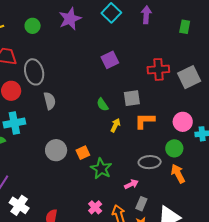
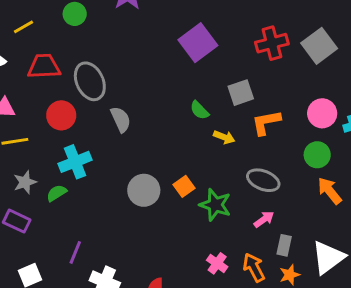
purple square: (110, 60) -> (198, 43), size x1.4
yellow arrow: (115, 125) -> (224, 137), turned 96
gray ellipse: (150, 162) -> (263, 180), moved, turned 35

